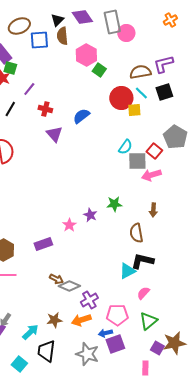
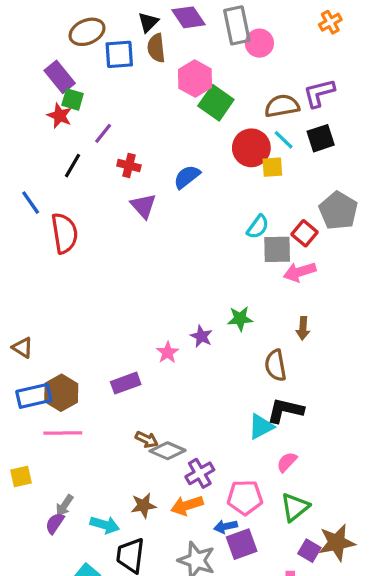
green square: (99, 70) -> (216, 103), size x1.5
cyan arrow: (30, 332) -> (105, 525), turned 60

